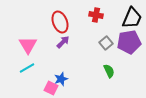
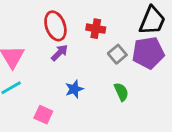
red cross: (96, 15) -> (96, 29), moved
blue star: (61, 79) -> (74, 89), moved

